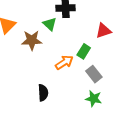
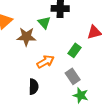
orange arrow: (64, 62) -> (45, 62), moved
gray rectangle: (94, 74) -> (73, 76), moved

